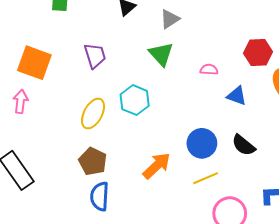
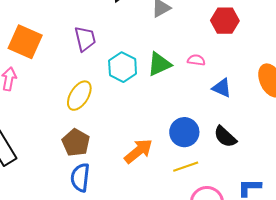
red hexagon: (258, 53) -> (225, 21), moved
green triangle: (161, 54) -> (159, 64), moved, turned 44
cyan hexagon: (135, 100) -> (123, 67), moved

